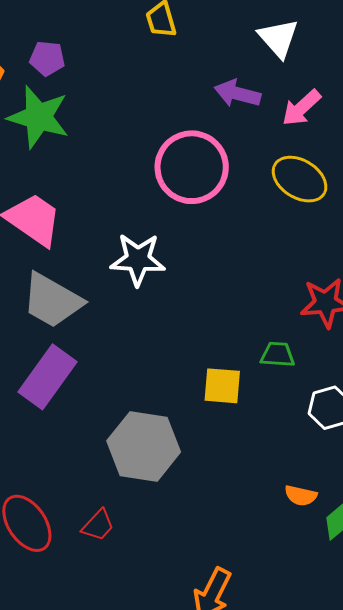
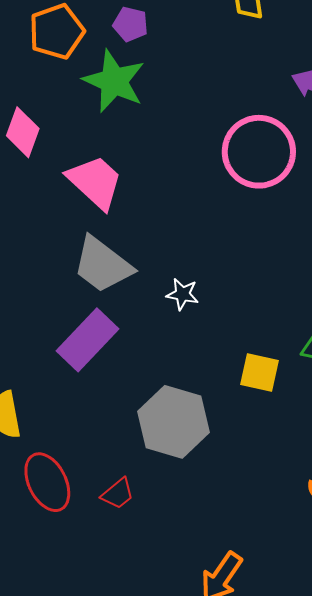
white star: (138, 259) -> (182, 294), moved, size x0.6

